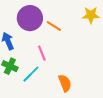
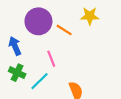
yellow star: (91, 15) -> (90, 16), moved

